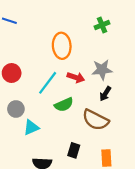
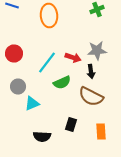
orange ellipse: (62, 46) -> (49, 16), moved
black arrow: (105, 94) -> (91, 72), moved, turned -40

